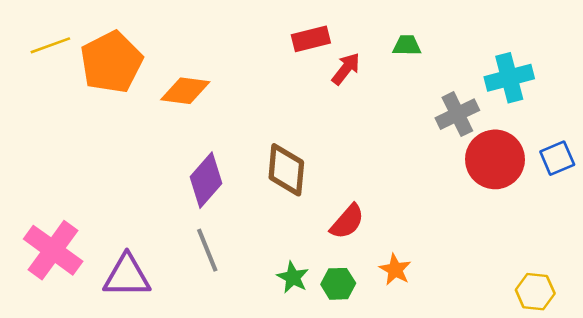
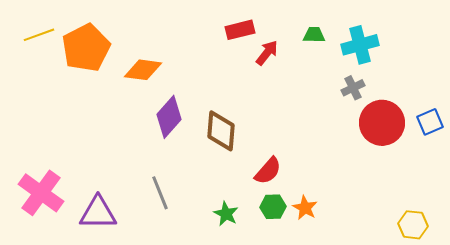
cyan cross: (509, 78) -> (360, 45), moved
gray cross: (457, 114) -> (353, 88), size x0.7
purple diamond: (206, 180) -> (169, 117), moved
green hexagon: (338, 284) -> (273, 207), moved

